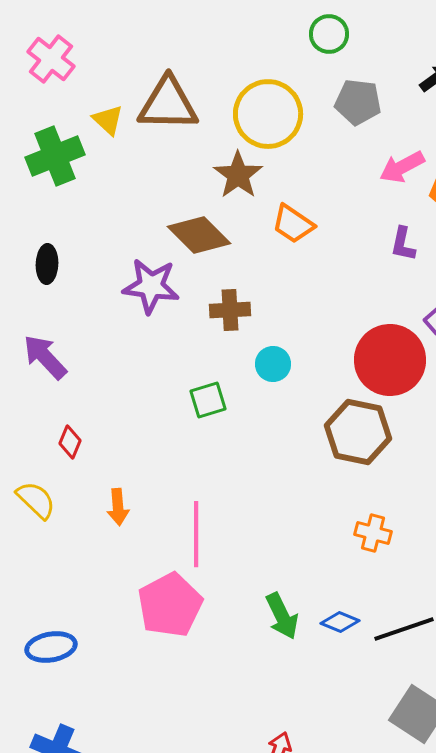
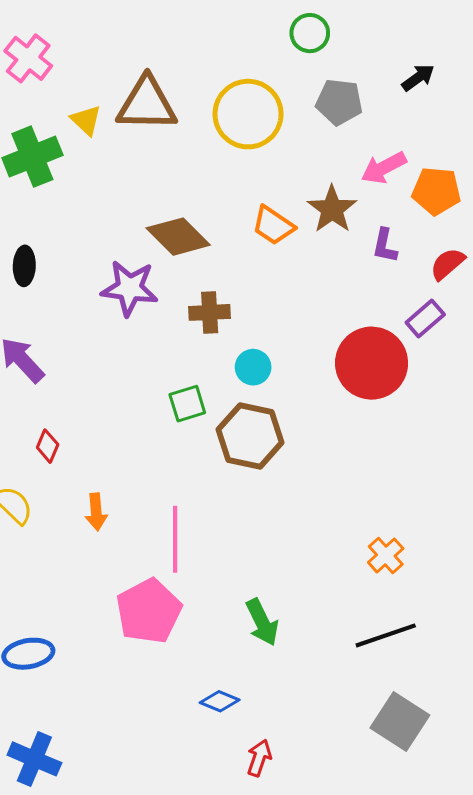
brown star: (238, 175) -> (332, 209), moved
brown hexagon: (358, 432) -> (250, 436), moved
orange cross: (373, 533) -> (386, 555), moved, turned 33
blue diamond: (340, 622) -> (220, 701), moved

